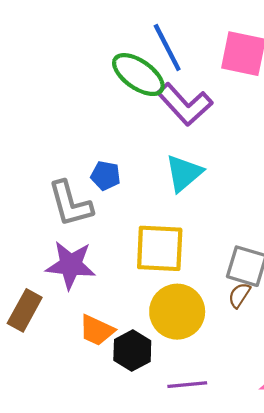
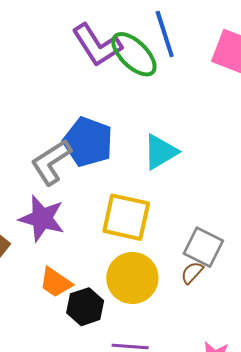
purple L-shape: (185, 104) -> (97, 45), moved
blue pentagon: (106, 176) -> (88, 142), size x1.8
gray L-shape: (70, 204) -> (51, 162), turned 63

